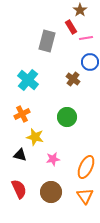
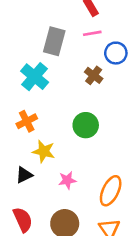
pink line: (86, 38) -> (92, 33), moved
gray rectangle: (47, 41) -> (54, 41), moved
black triangle: (20, 155) -> (24, 175), turned -40

